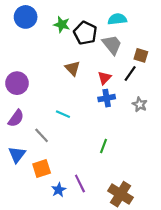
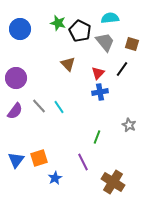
blue circle: (26, 17) -> (20, 29), moved
brown square: (141, 55) -> (132, 44), moved
gray star: (140, 104) -> (129, 125), moved
cyan line: (63, 114) -> (59, 107), turned 32
gray line: (42, 135) -> (39, 106), moved
blue triangle: (17, 155) -> (16, 160), moved
purple line: (80, 183) -> (83, 162), moved

